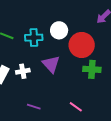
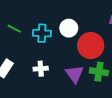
purple triangle: (51, 64) -> (75, 74), moved
white cross: (23, 71) -> (41, 69), moved

